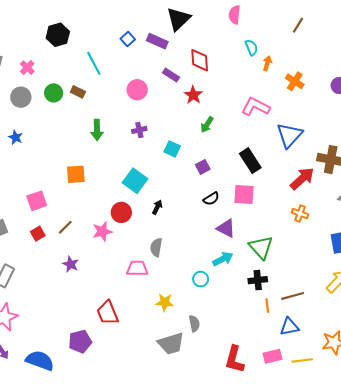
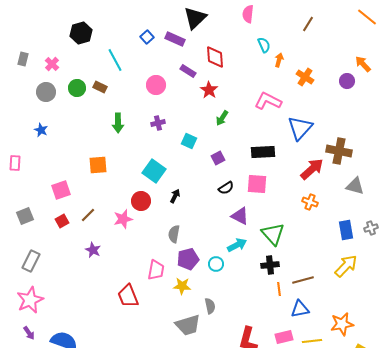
black rectangle: (250, 161) -> (263, 152), turned -60
pink trapezoid: (137, 268) -> (156, 270), moved, turned 100
purple pentagon: (80, 341) -> (188, 259), moved

